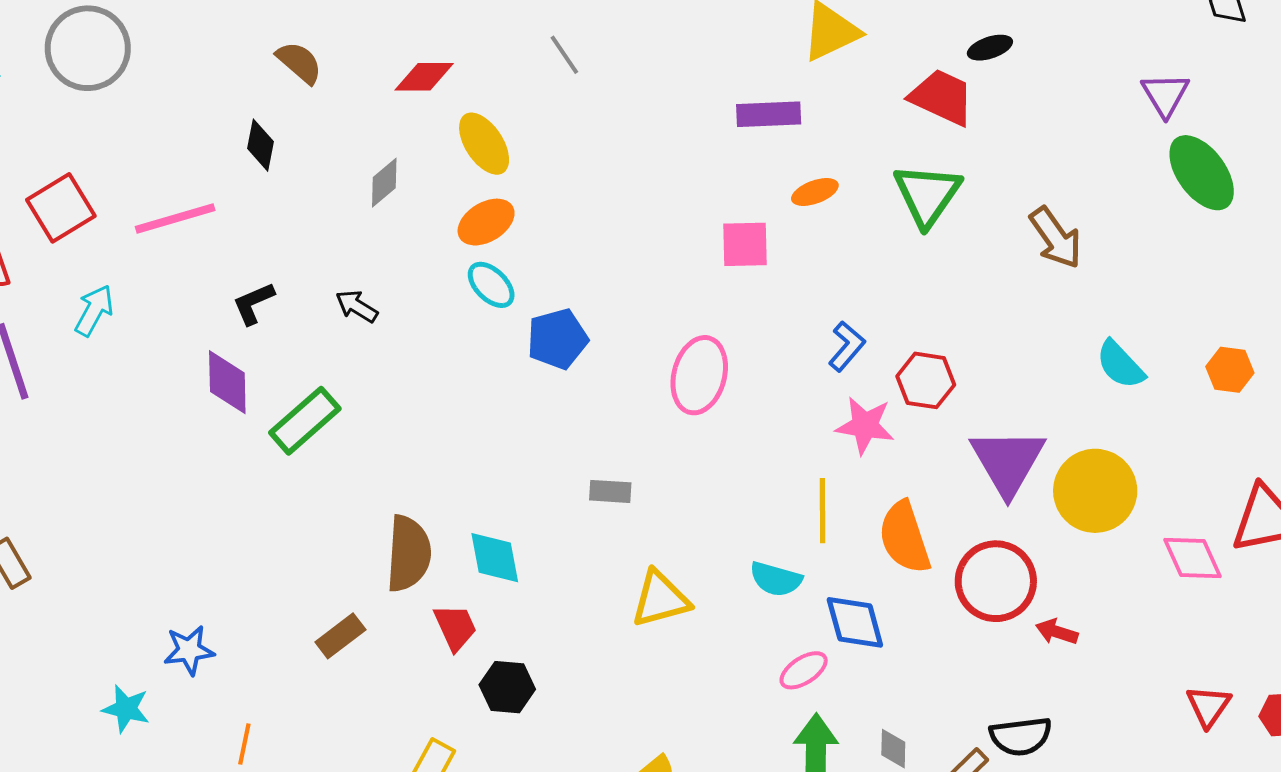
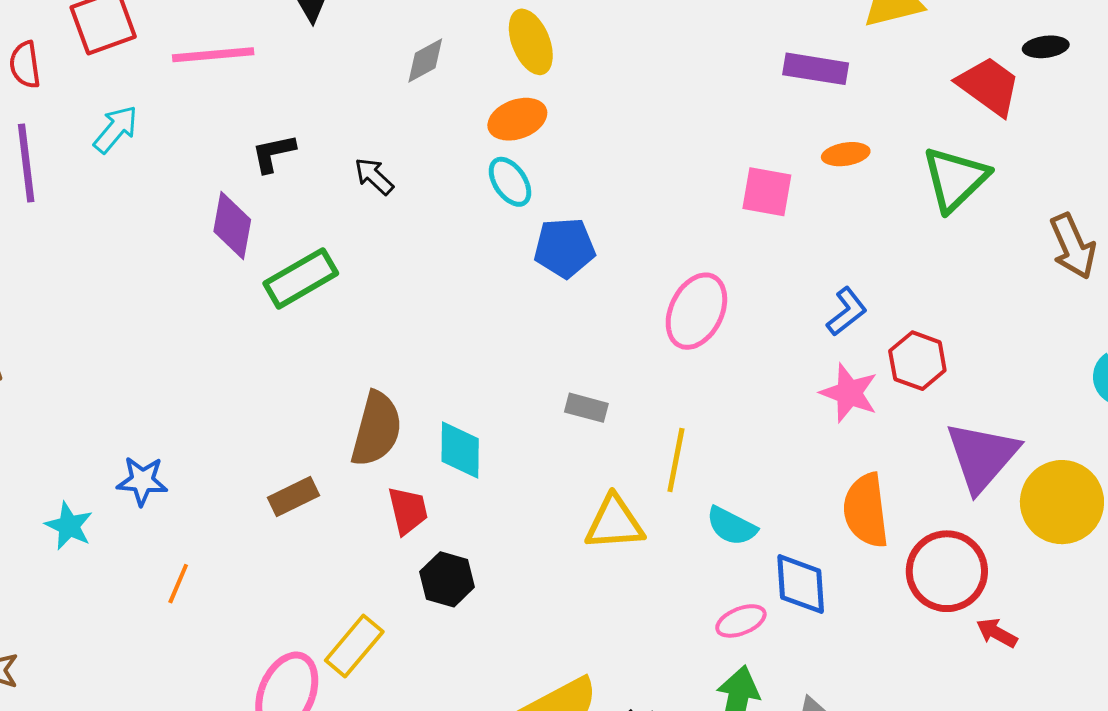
yellow line: (822, 511) -> (676, 460), moved

